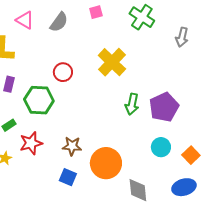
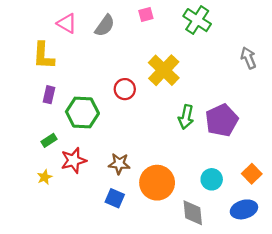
gray arrow: (182, 37) -> (248, 58), moved, turned 144
red circle: (63, 72) -> (125, 89), moved
cyan circle: (161, 147) -> (212, 179), moved

